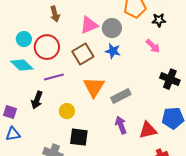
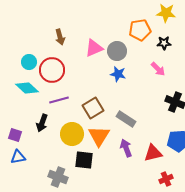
brown square: (83, 54) -> (93, 108), moved
orange triangle: (94, 87) -> (99, 136), moved
gray rectangle: (121, 96) -> (126, 119), turned 60
yellow circle: (67, 111) -> (72, 134), size x1.5

